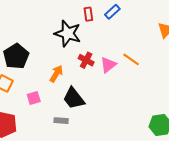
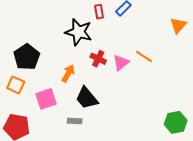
pink square: (34, 98) -> (46, 99), size x1.5

